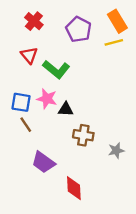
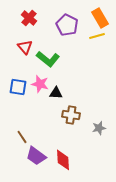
brown line: (26, 125) -> (22, 137), moved
purple trapezoid: (43, 162) -> (36, 156), moved

